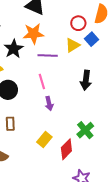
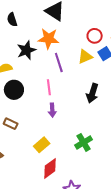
purple line: (48, 55) -> (59, 63), turned 60
brown rectangle: (10, 124) -> (11, 124), turned -72
red diamond: (66, 149) -> (50, 168), moved

